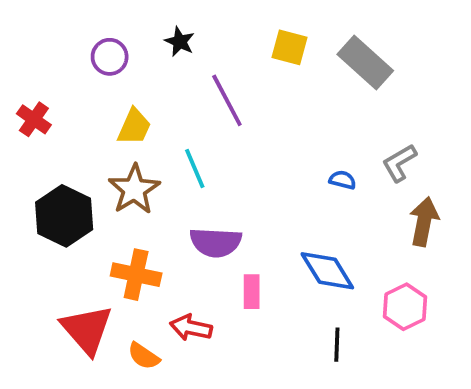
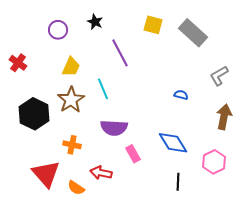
gray L-shape: (399, 163) -> (219, 76), moved
orange cross: (136, 275) -> (72, 145), size x0.7
pink rectangle: (252, 292) -> (133, 154), turned -30

